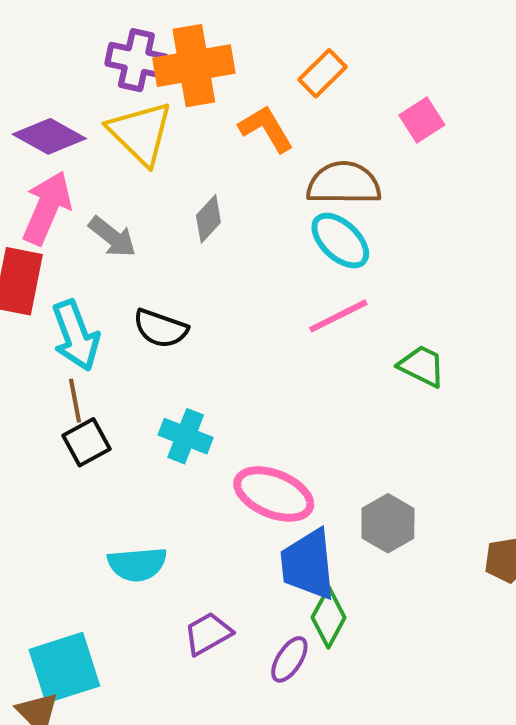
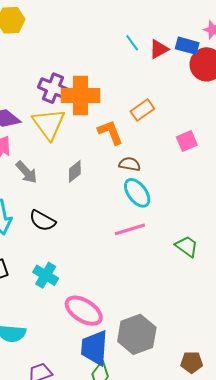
brown semicircle: (344, 183) -> (130, 164), moved, size x0.6
green trapezoid: (422, 366) -> (187, 246), moved
gray hexagon: (388, 523) -> (137, 334), size x1.4

